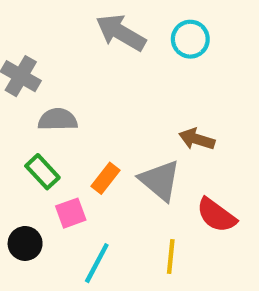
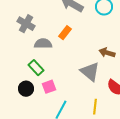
orange rectangle: (106, 178) -> (65, 33), moved
black circle: (25, 243) -> (26, 89), moved

